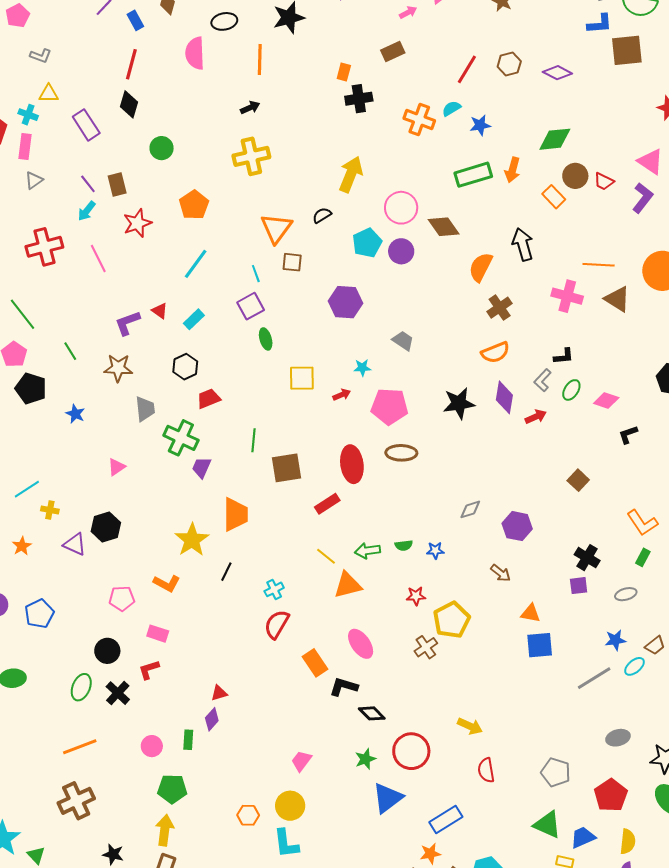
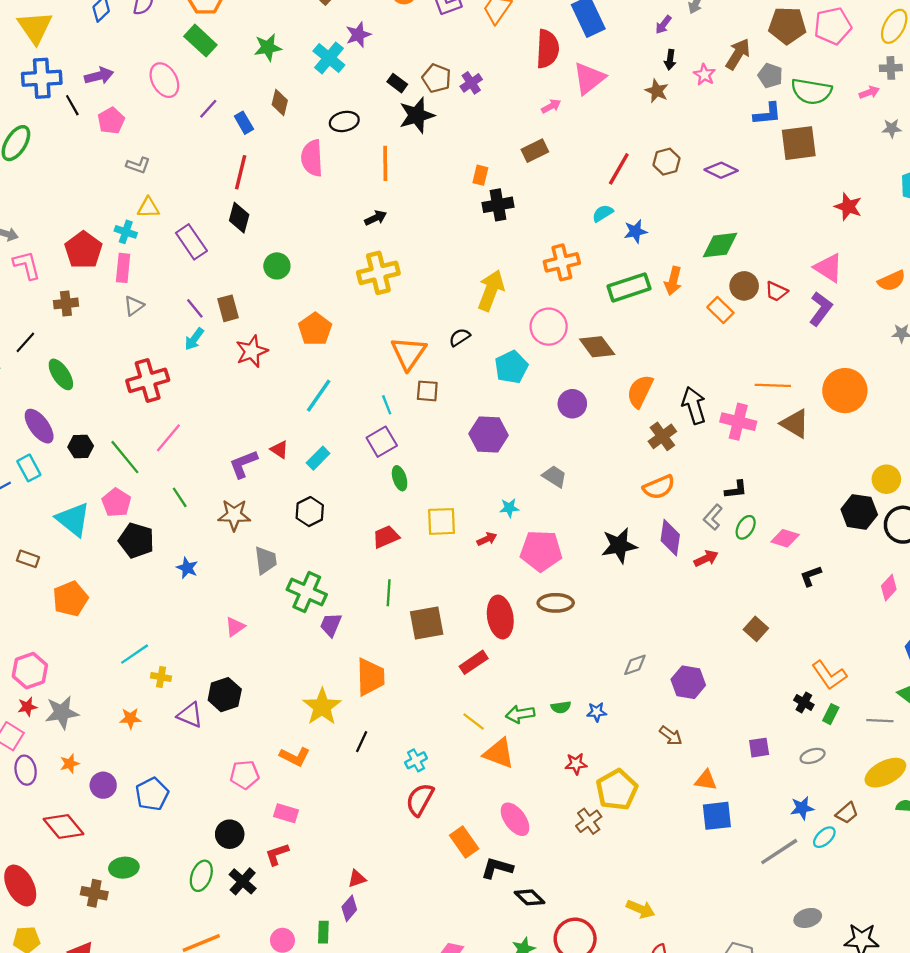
orange cross: (419, 119) -> (562, 262), moved, turned -32
black arrow: (523, 244) -> (694, 405), moved
purple circle: (401, 251) -> (572, 404), moved
pink line: (98, 258) -> (168, 438), moved, turned 68
red trapezoid: (208, 399) -> (386, 537), moved
orange star: (22, 546) -> (130, 718), turned 30
black cross: (587, 558) -> (804, 702), moved, size x0.7
orange triangle: (348, 585) -> (499, 753), turned 36

